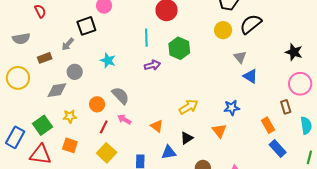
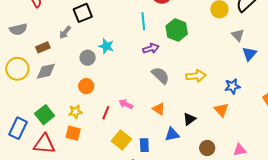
gray circle: (75, 72) -> (88, 58), moved
blue triangle: (250, 76) -> (249, 54), turned 42
gray diamond: (57, 90) -> (46, 71), moved
gray semicircle: (120, 96) -> (160, 75), moved
orange circle: (97, 104) -> (86, 86), moved
yellow arrow: (188, 107) -> (196, 76), moved, turned 30
yellow star: (70, 116) -> (75, 112), moved
yellow square: (107, 153) -> (121, 140), moved

